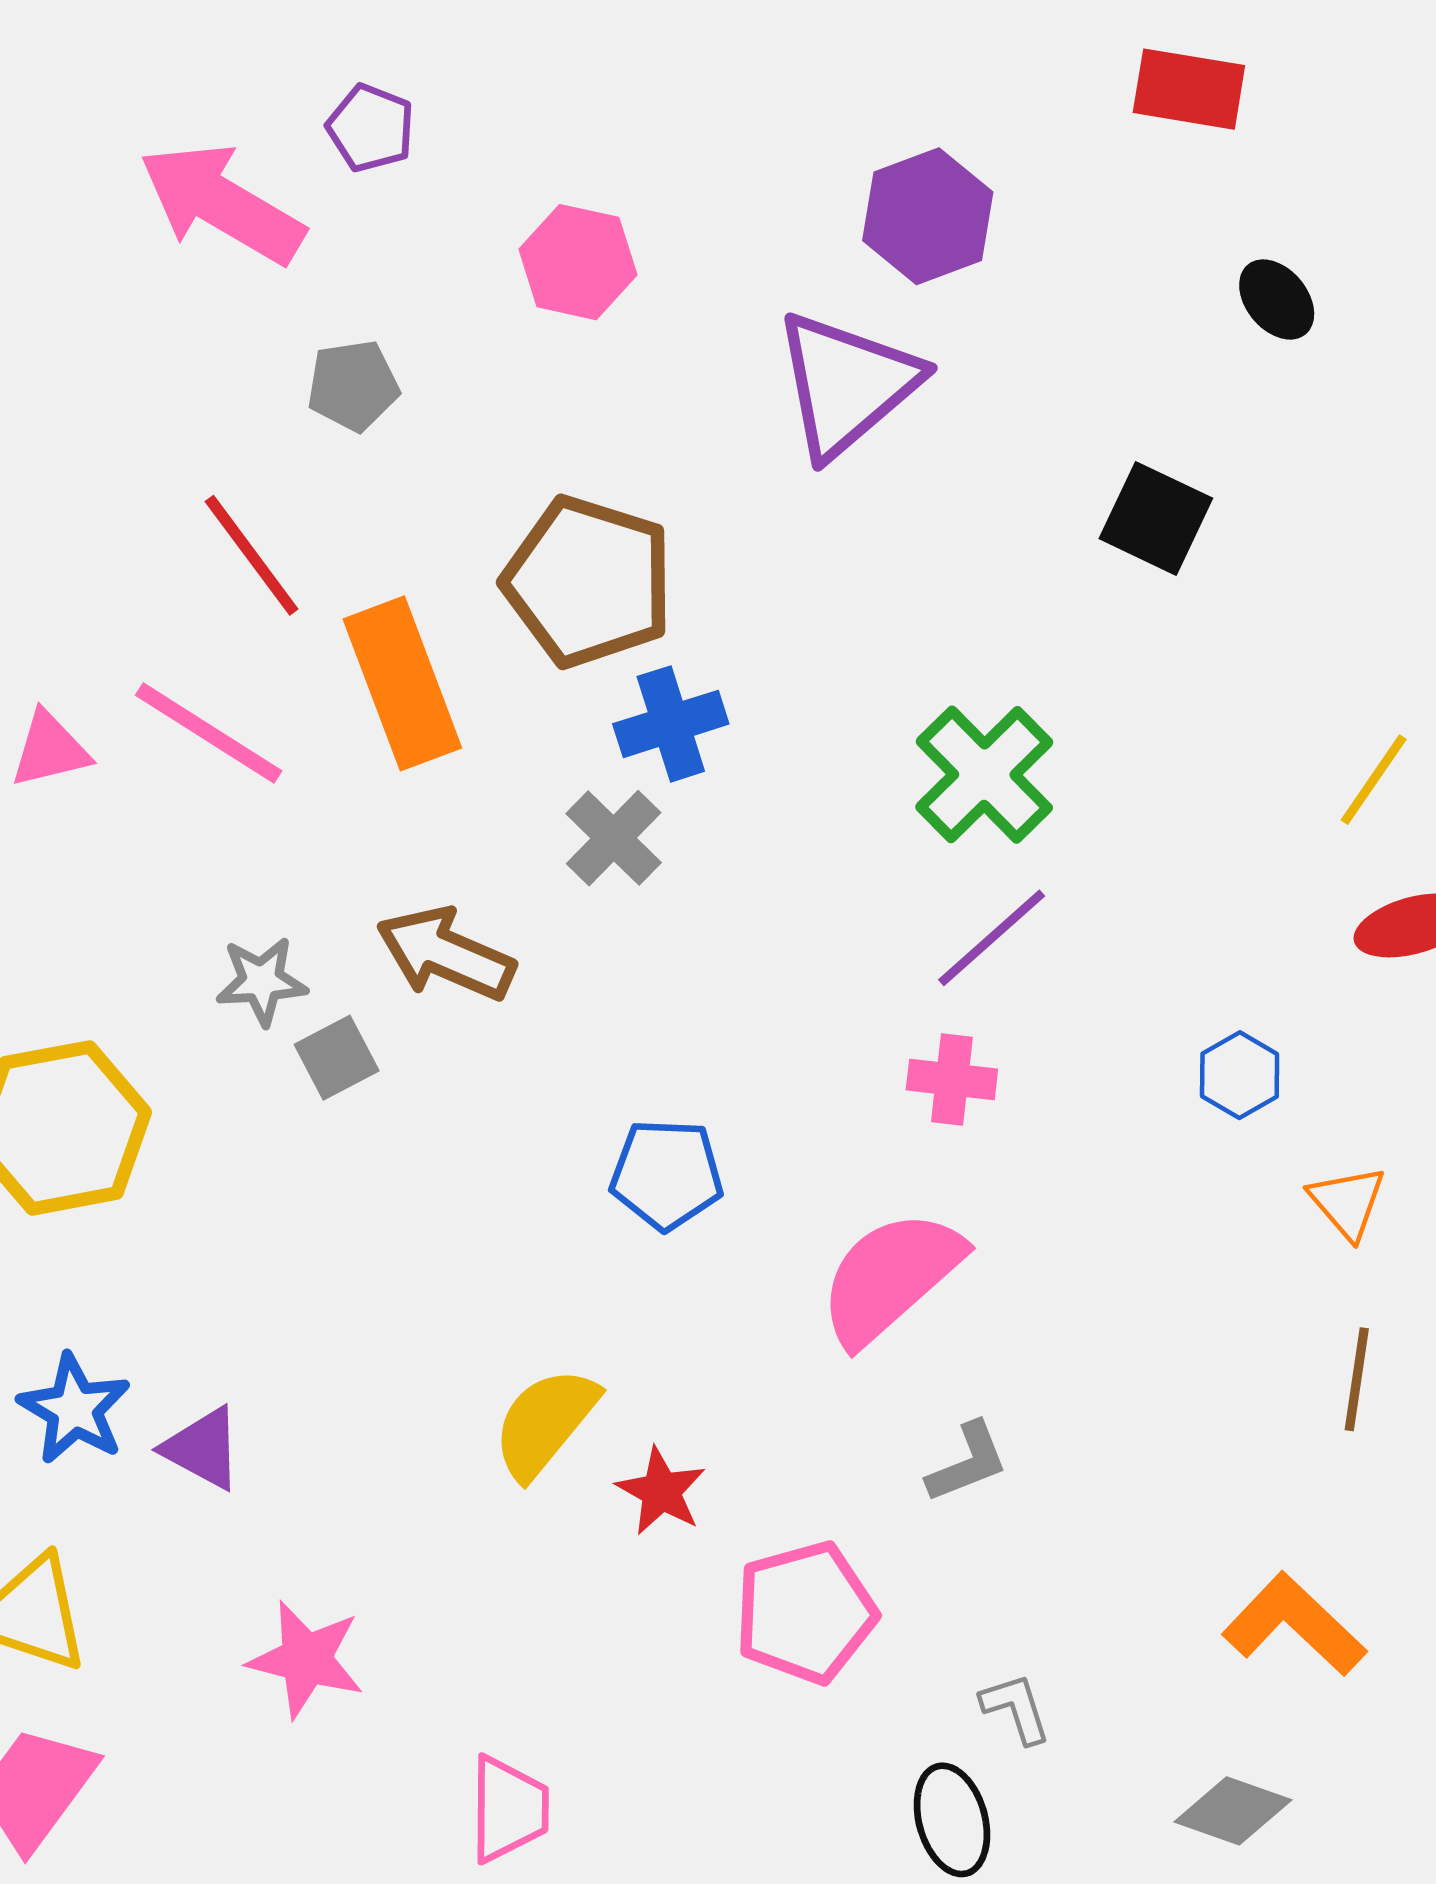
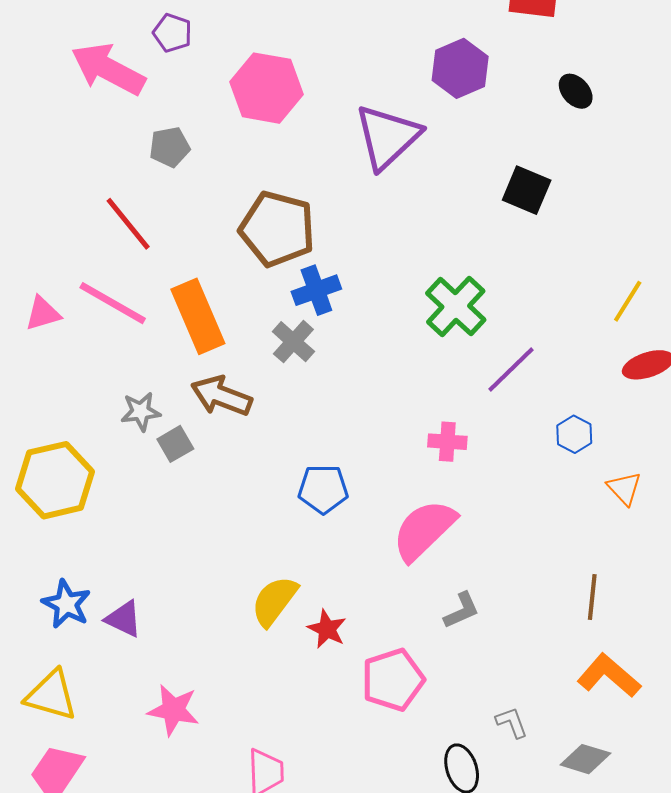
purple hexagon: (928, 216) -> (460, 68), moved
pink hexagon: (578, 262) -> (267, 88), size x1.4
orange rectangle: (402, 683) -> (198, 316), moved
purple line: (992, 938) -> (511, 369), moved
brown line: (1357, 1379) -> (592, 597), moved
gray L-shape: (1016, 1708) -> (512, 722), moved

